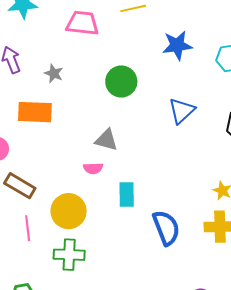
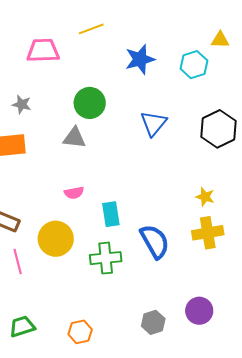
gray triangle: (106, 140) -> (74, 138), moved
green cross: (69, 255) -> (106, 258), moved

